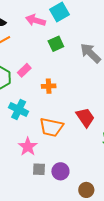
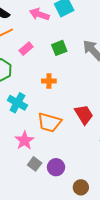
green square: (56, 44) -> (59, 48), moved
pink rectangle: (24, 70) -> (26, 49), moved
gray square: (39, 169) -> (35, 164), turned 32

